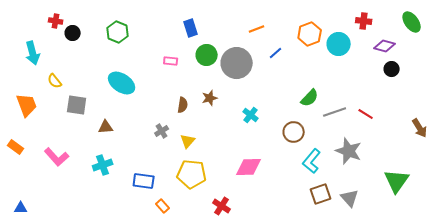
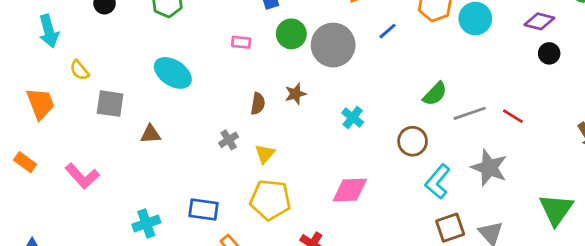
cyan cross: (103, 165) -> (146, 223), moved

